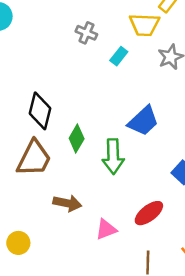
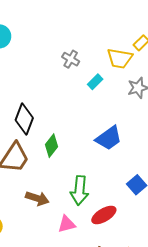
green arrow: (113, 156) -> (79, 190), moved

